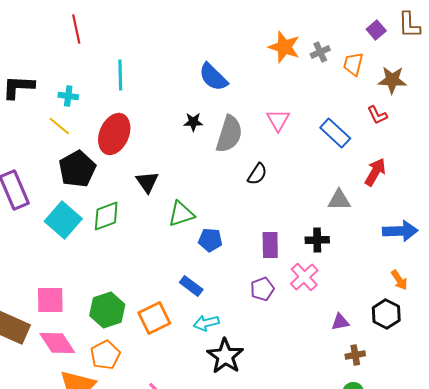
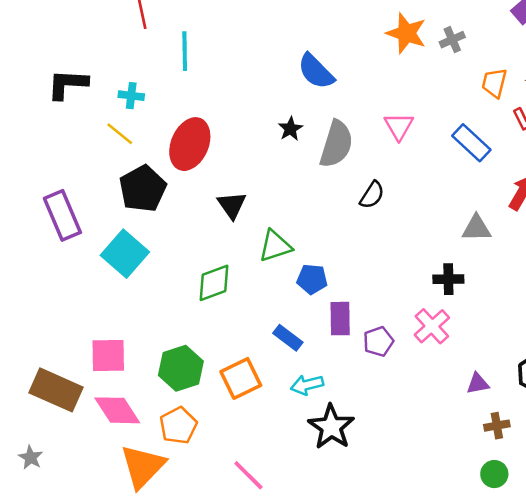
orange trapezoid: (353, 64) -> (494, 83), moved
cyan line: (120, 75) -> (185, 51), moved
black star: (193, 122) -> (290, 129), turned -30
green diamond: (106, 216) -> (214, 283), moved
purple rectangle: (270, 245) -> (340, 319), moved

